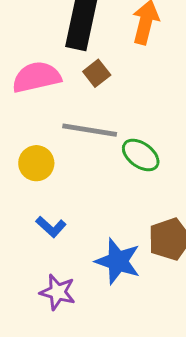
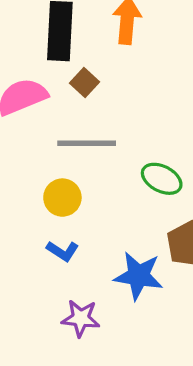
green ellipse: (141, 155) -> (162, 179), moved
yellow circle: (36, 163) -> (62, 198), moved

